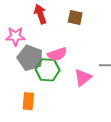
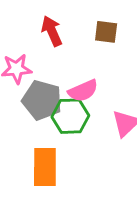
orange rectangle: (28, 101) -> (45, 167), size x1.4

